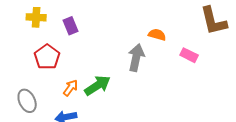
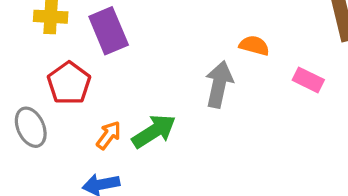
purple rectangle: (71, 26) -> (109, 31), size x1.5
gray ellipse: (27, 101) -> (31, 127), moved

